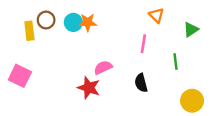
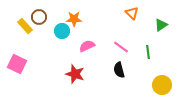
cyan circle: (73, 22) -> (62, 31), moved
yellow rectangle: (29, 31) -> (25, 26), turned -35
pink line: (143, 44) -> (121, 47), moved, turned -63
pink semicircle: (103, 67) -> (87, 46), moved

